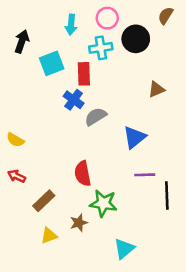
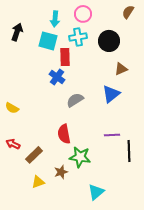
black circle: (136, 39) -> (109, 41), moved
cyan square: (52, 63) -> (48, 41), moved, turned 36
gray semicircle: (96, 117) -> (75, 100), moved
blue triangle: (134, 137) -> (111, 94), moved
red arrow: (17, 176) -> (13, 144), moved

